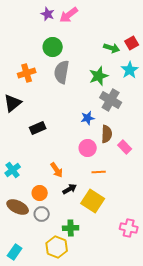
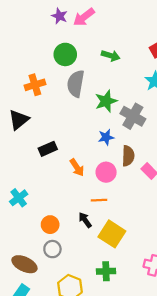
green arrow: (112, 48) -> (111, 56), moved
green star: (99, 76) -> (106, 101), moved
orange arrow: (57, 170) -> (77, 168), moved
orange line: (99, 172) -> (99, 200), moved
black arrow: (70, 189) -> (85, 220), turned -96
brown ellipse: (18, 207) -> (24, 264), moved
green cross: (71, 228) -> (106, 271), moved

